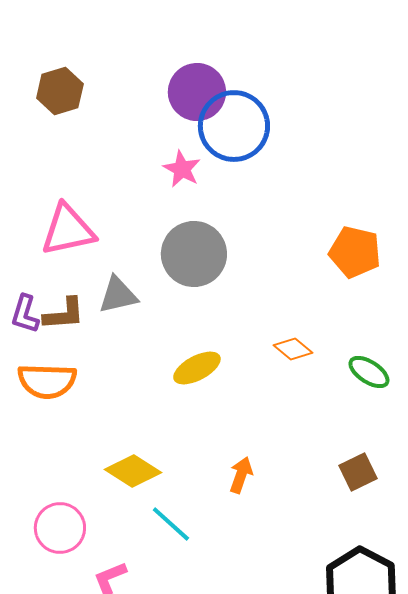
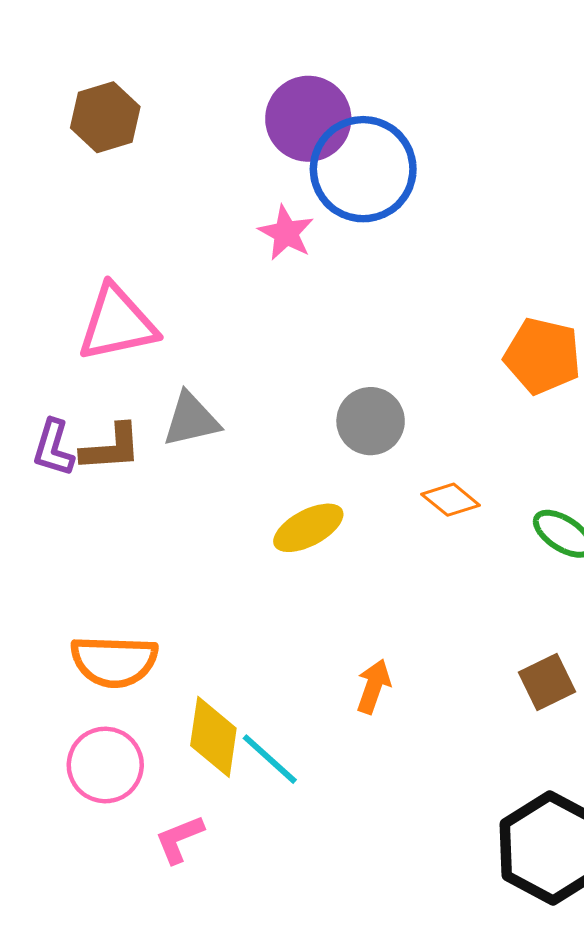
gray circle: (194, 254) -> (371, 421), moved, size x0.7
orange semicircle: (47, 381) -> (114, 661), moved
yellow diamond: (133, 471) -> (213, 737), moved, turned 66

